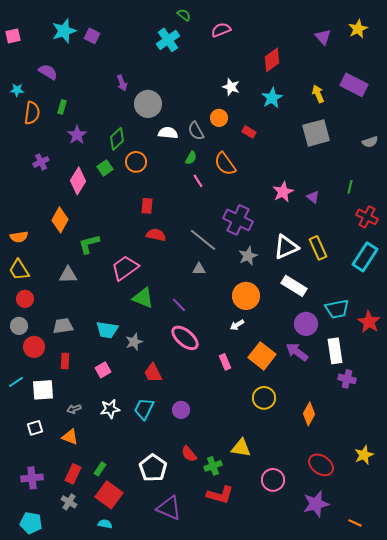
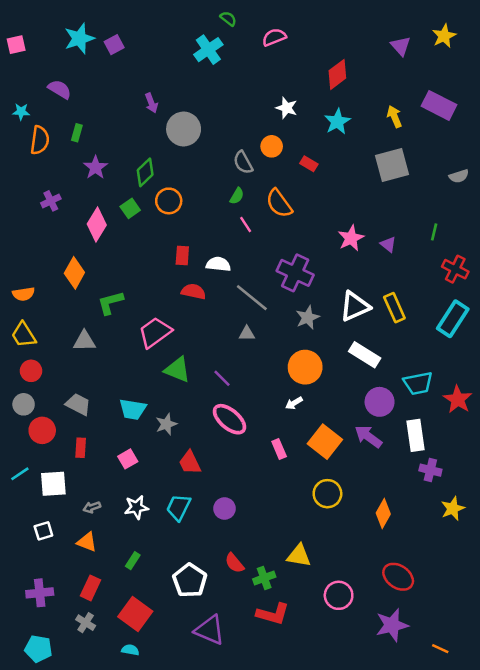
purple square: (92, 36) -> (114, 45), turned 35
white semicircle: (168, 133) -> (218, 264), moved
gray trapezoid: (63, 326) -> (78, 404), turned 35
yellow star: (364, 455) -> (453, 509), moved
green rectangle: (100, 469) -> (133, 561), moved

